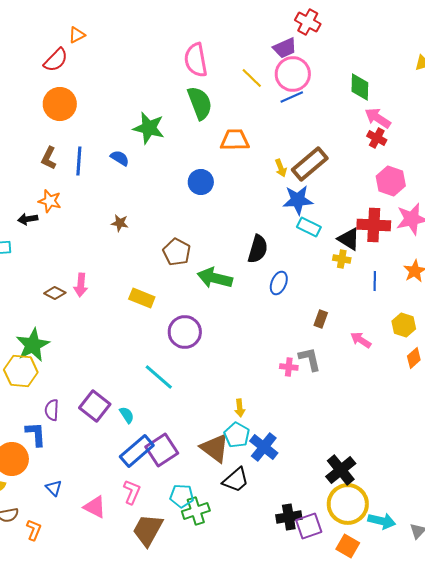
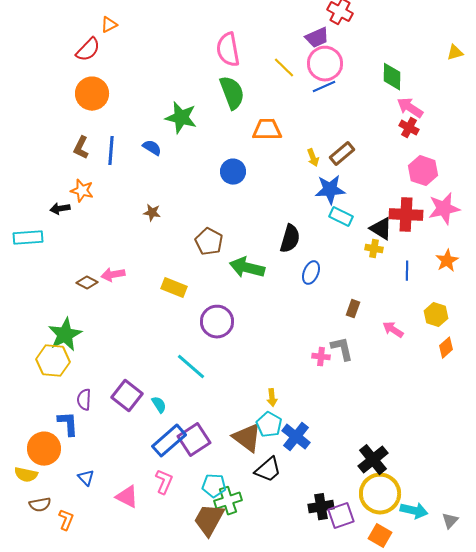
brown rectangle: (310, 164) -> (342, 154), size x0.7
pink arrow: (81, 285) -> (113, 275), turned 75
brown trapezoid: (148, 530) -> (209, 520), moved

